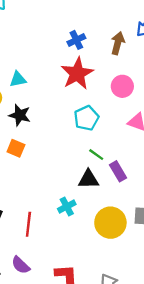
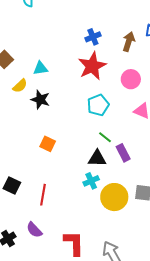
orange square: (16, 148) -> (48, 144), moved
cyan cross: (67, 206) -> (91, 181), moved

